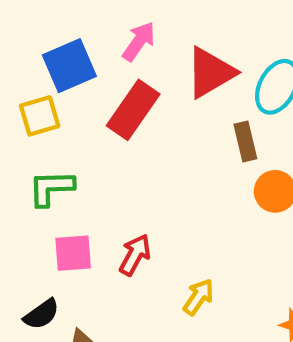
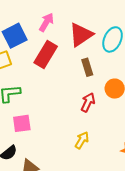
brown rectangle: (245, 141) -> (87, 67), moved
red arrow: (135, 255) -> (88, 102), moved

